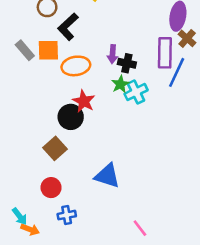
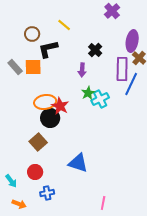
black L-shape: (68, 27) -> (48, 49), turned 30
black cross: (127, 63) -> (95, 50), moved, turned 32
orange ellipse: (76, 66) -> (45, 102), moved
cyan arrow: (20, 216) -> (11, 181), moved
pink line: (140, 228) -> (103, 203), turned 48

